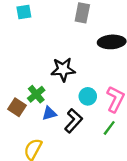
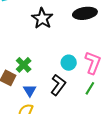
black star: (63, 69) -> (42, 18), moved, turned -30
blue triangle: (49, 113) -> (30, 90), moved, turned -40

